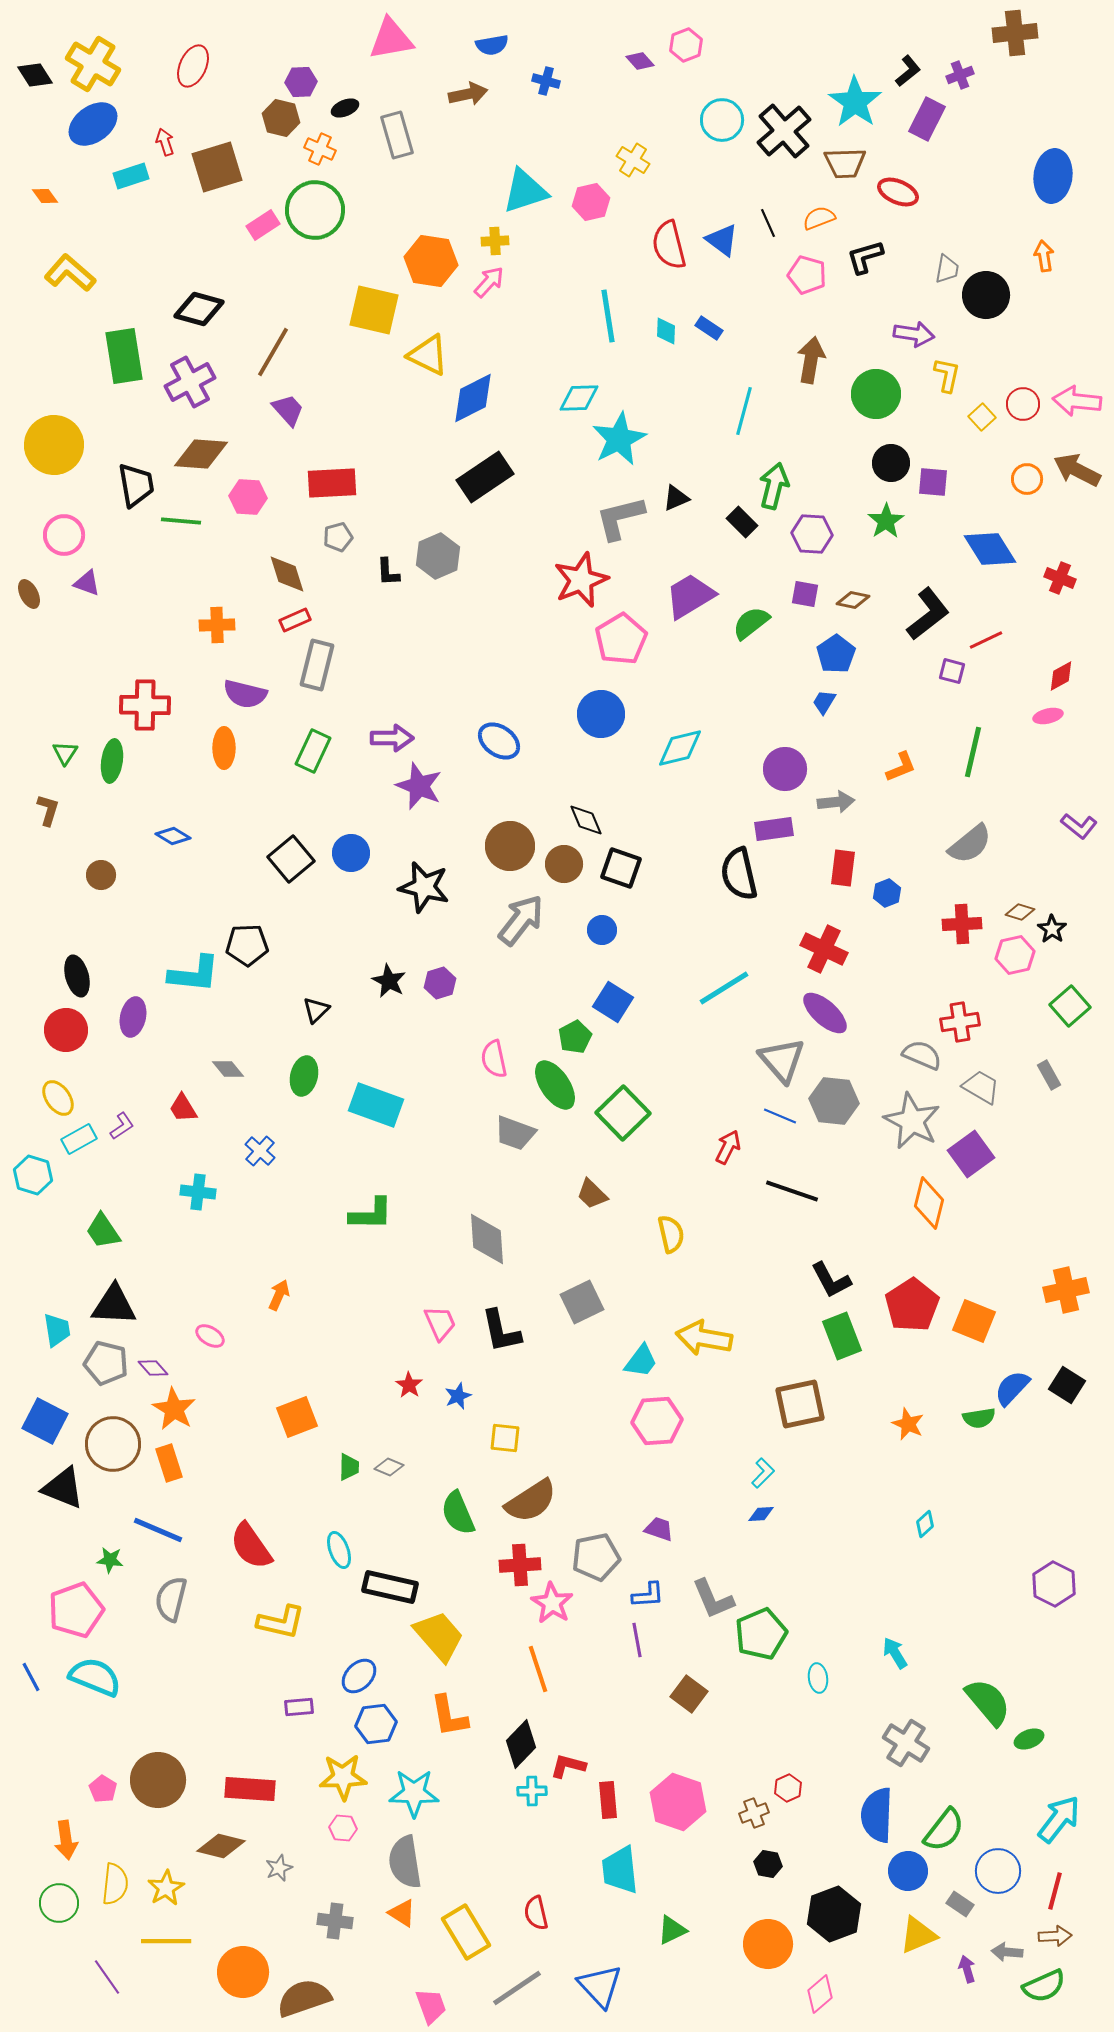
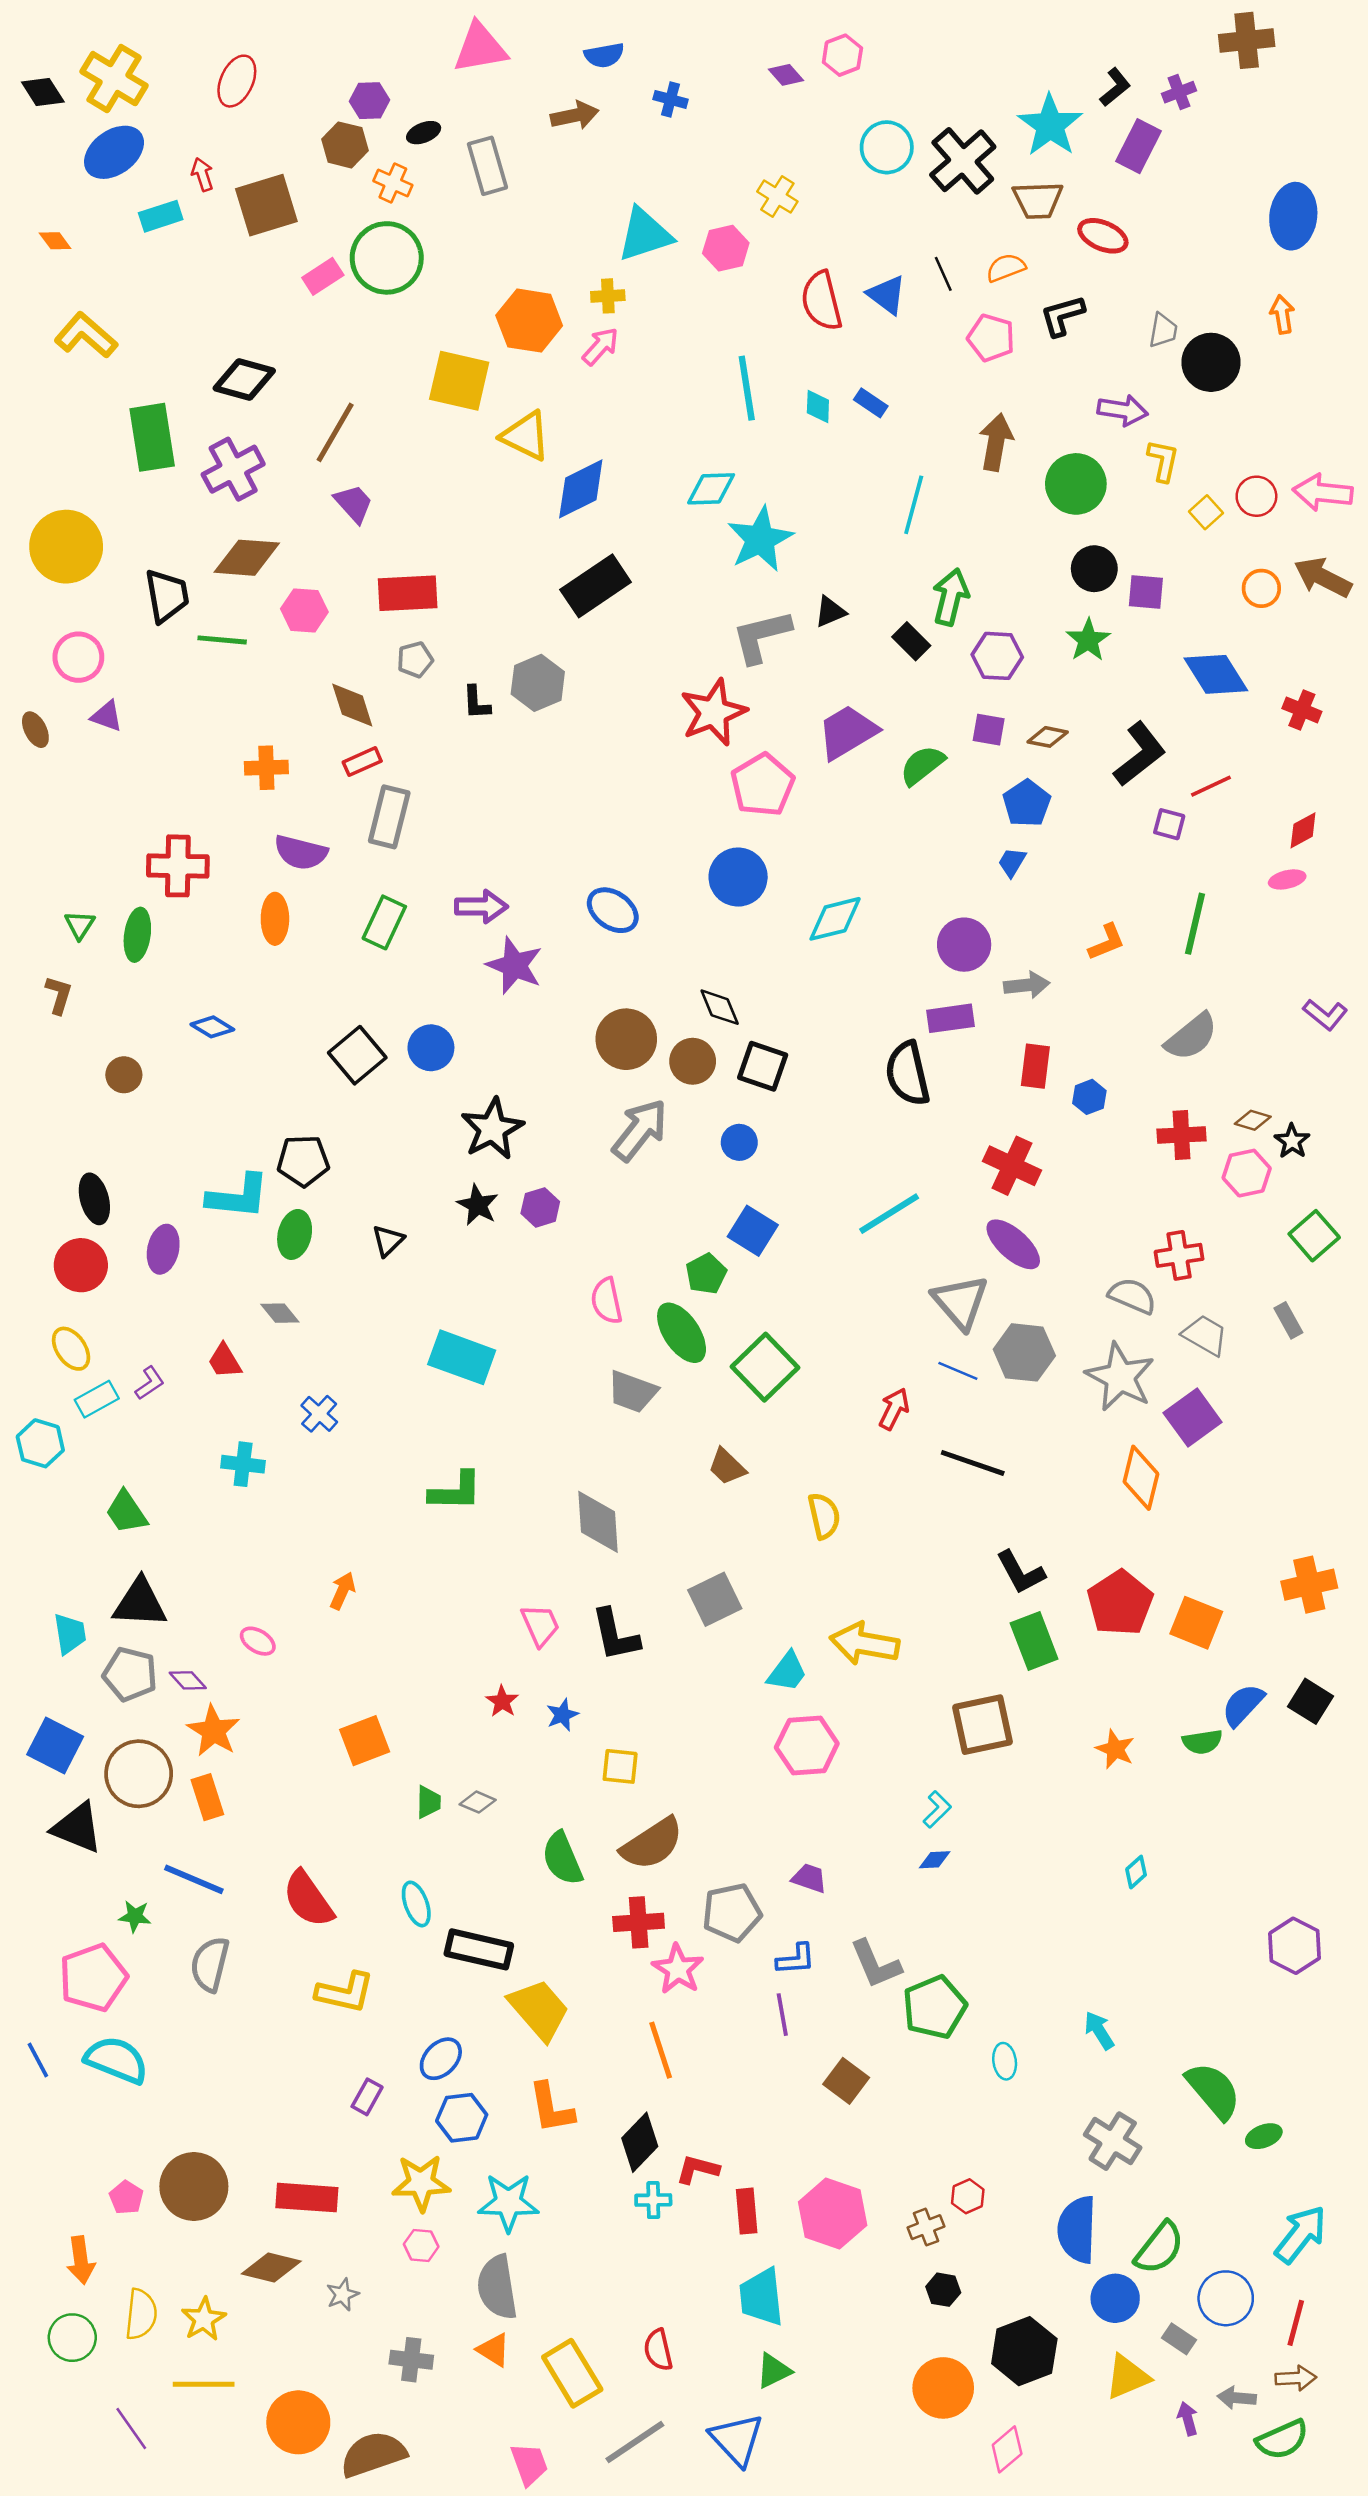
black star: (424, 887) -> (492, 1129), moved, turned 30
green ellipse: (304, 1076) -> (295, 1234), moved
purple rectangle: (299, 1707) -> (367, 2097), turned -56
green triangle: (672, 1930) -> (774, 2371), moved

